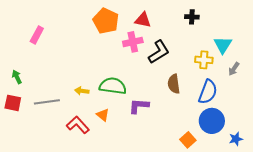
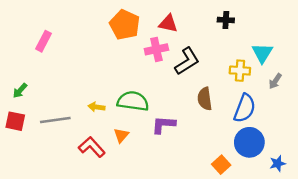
green arrow: (17, 77) -> (20, 91), turned -112
orange triangle: (103, 115) -> (121, 135), turned 32

